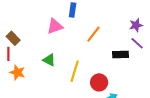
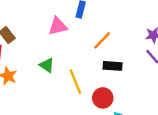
black rectangle: (120, 54) -> (113, 66), moved
yellow line: (75, 71) -> (75, 82), turned -45

